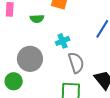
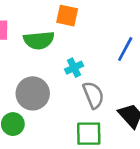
green semicircle: (37, 19) -> (39, 40), size x1.6

